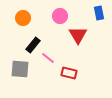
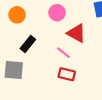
red triangle: (78, 35) -> (76, 33), turned -30
pink line: (48, 58) -> (64, 53), moved

